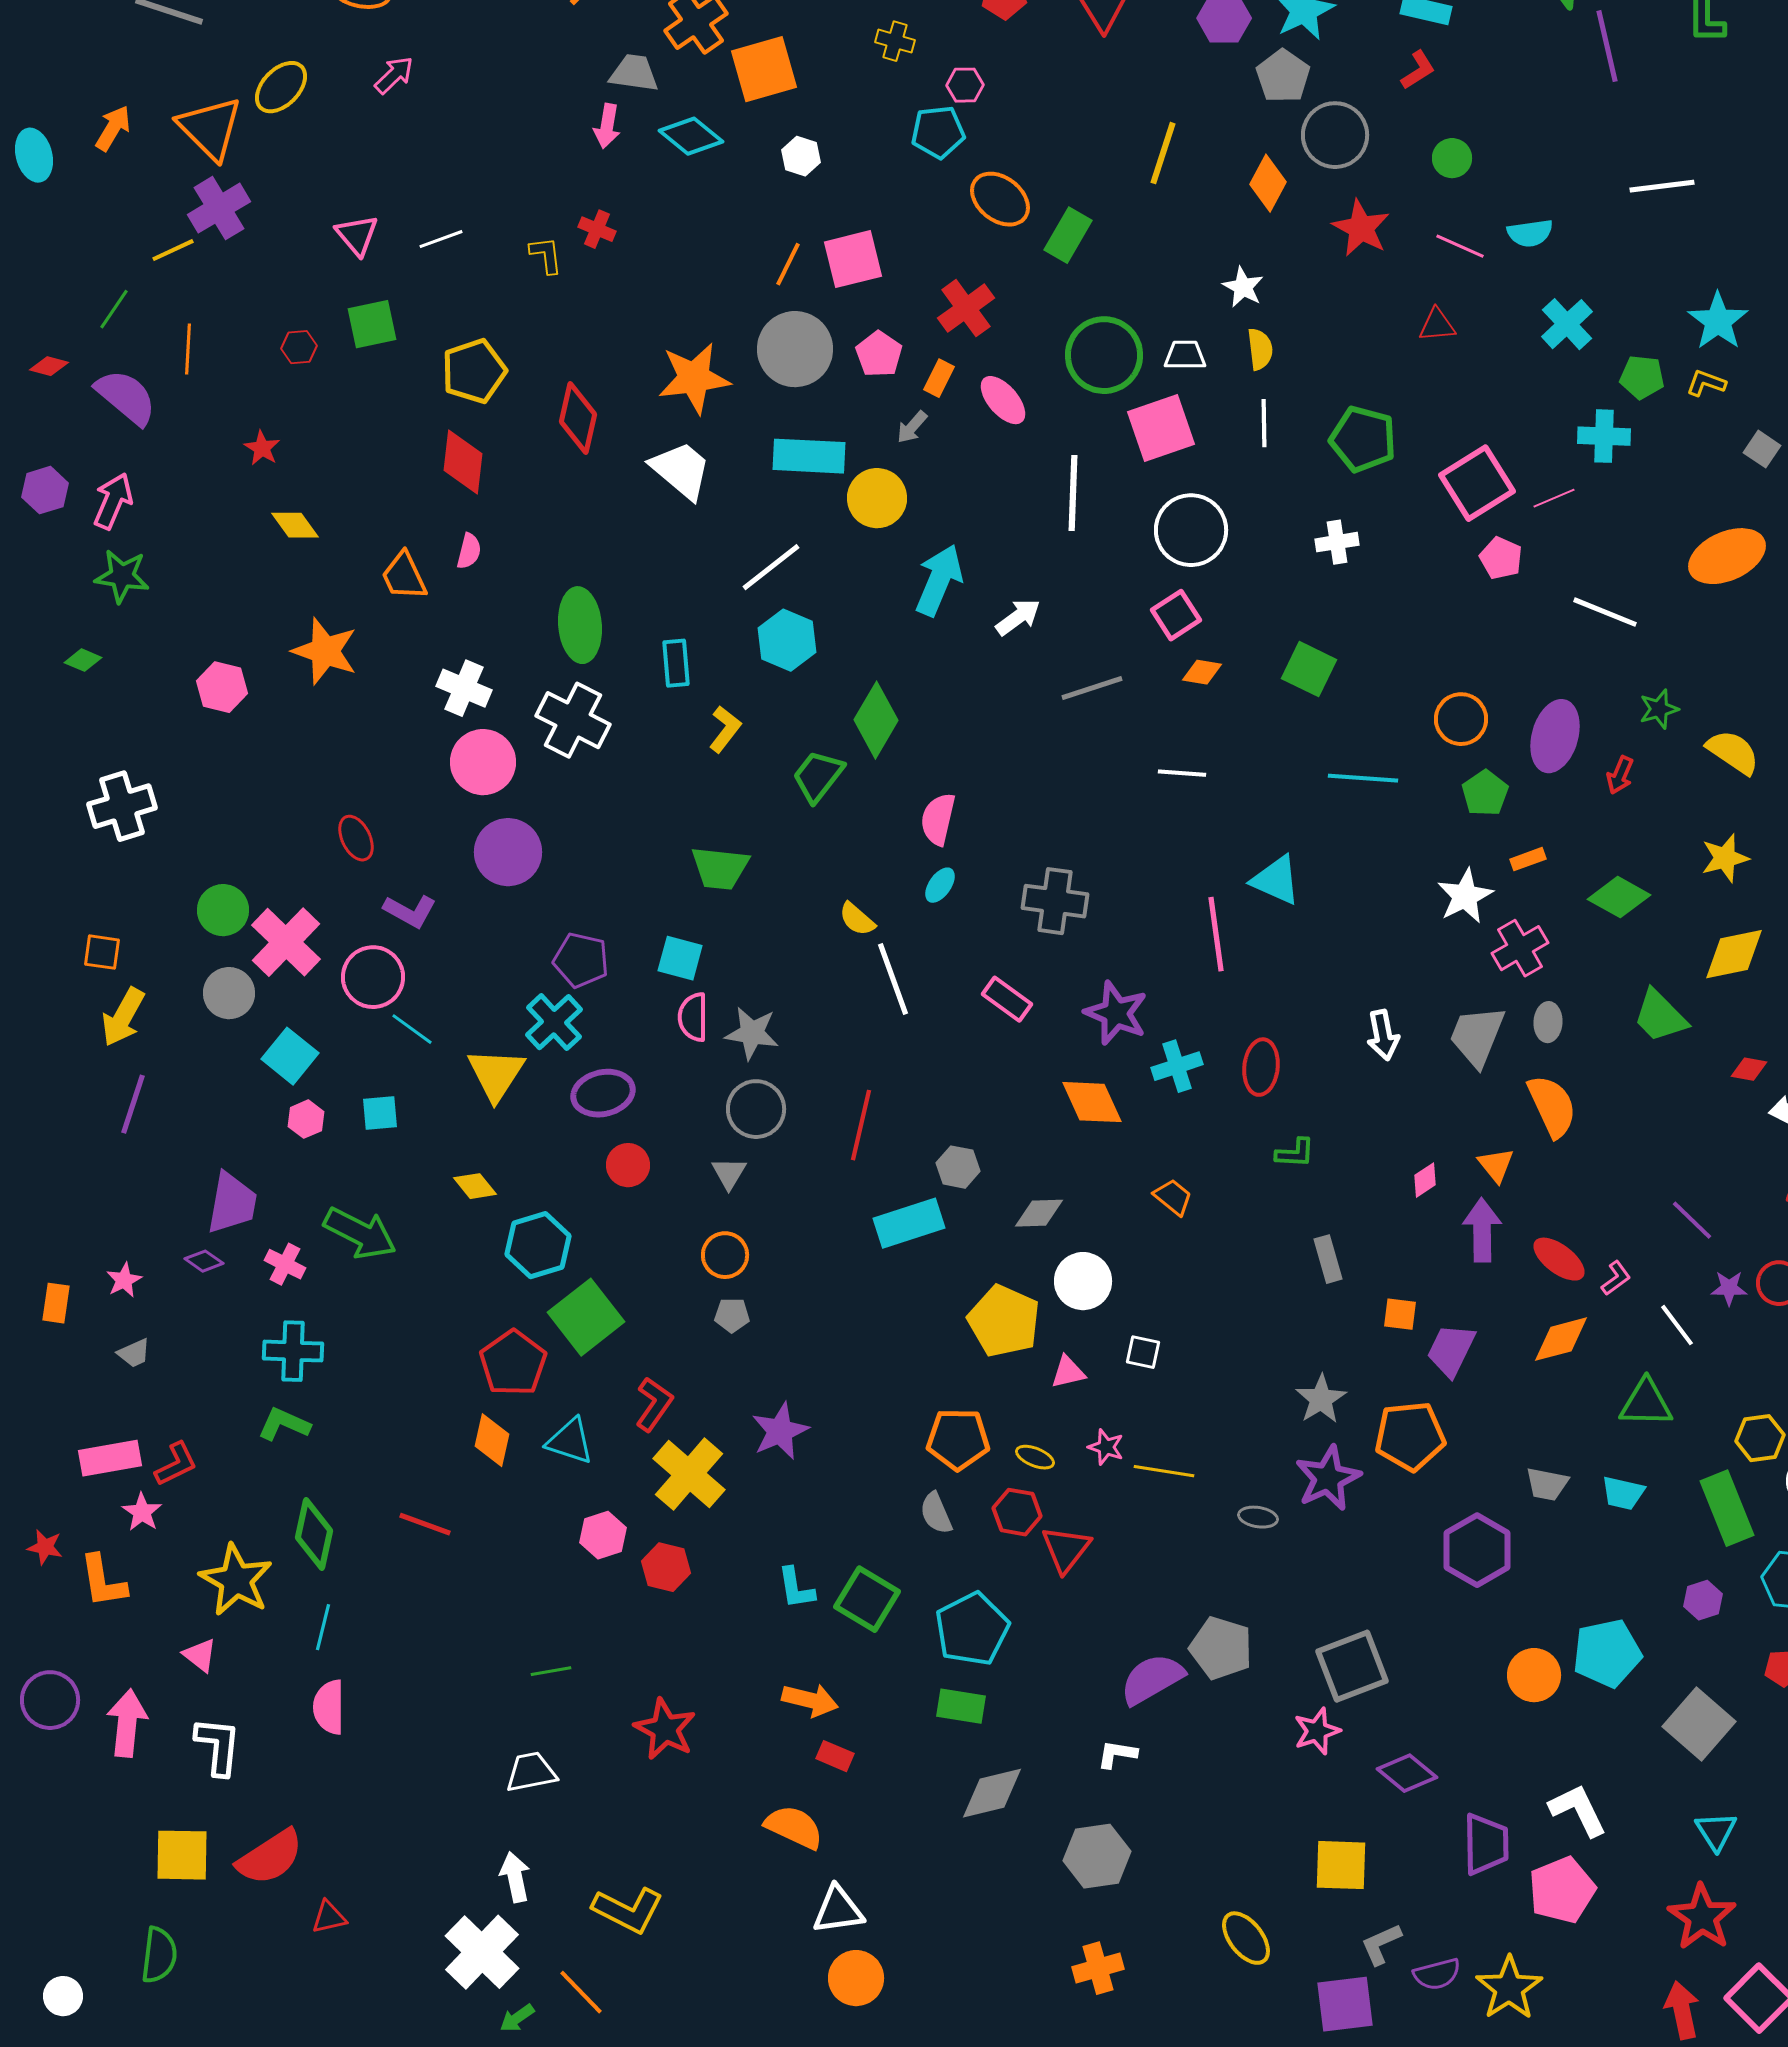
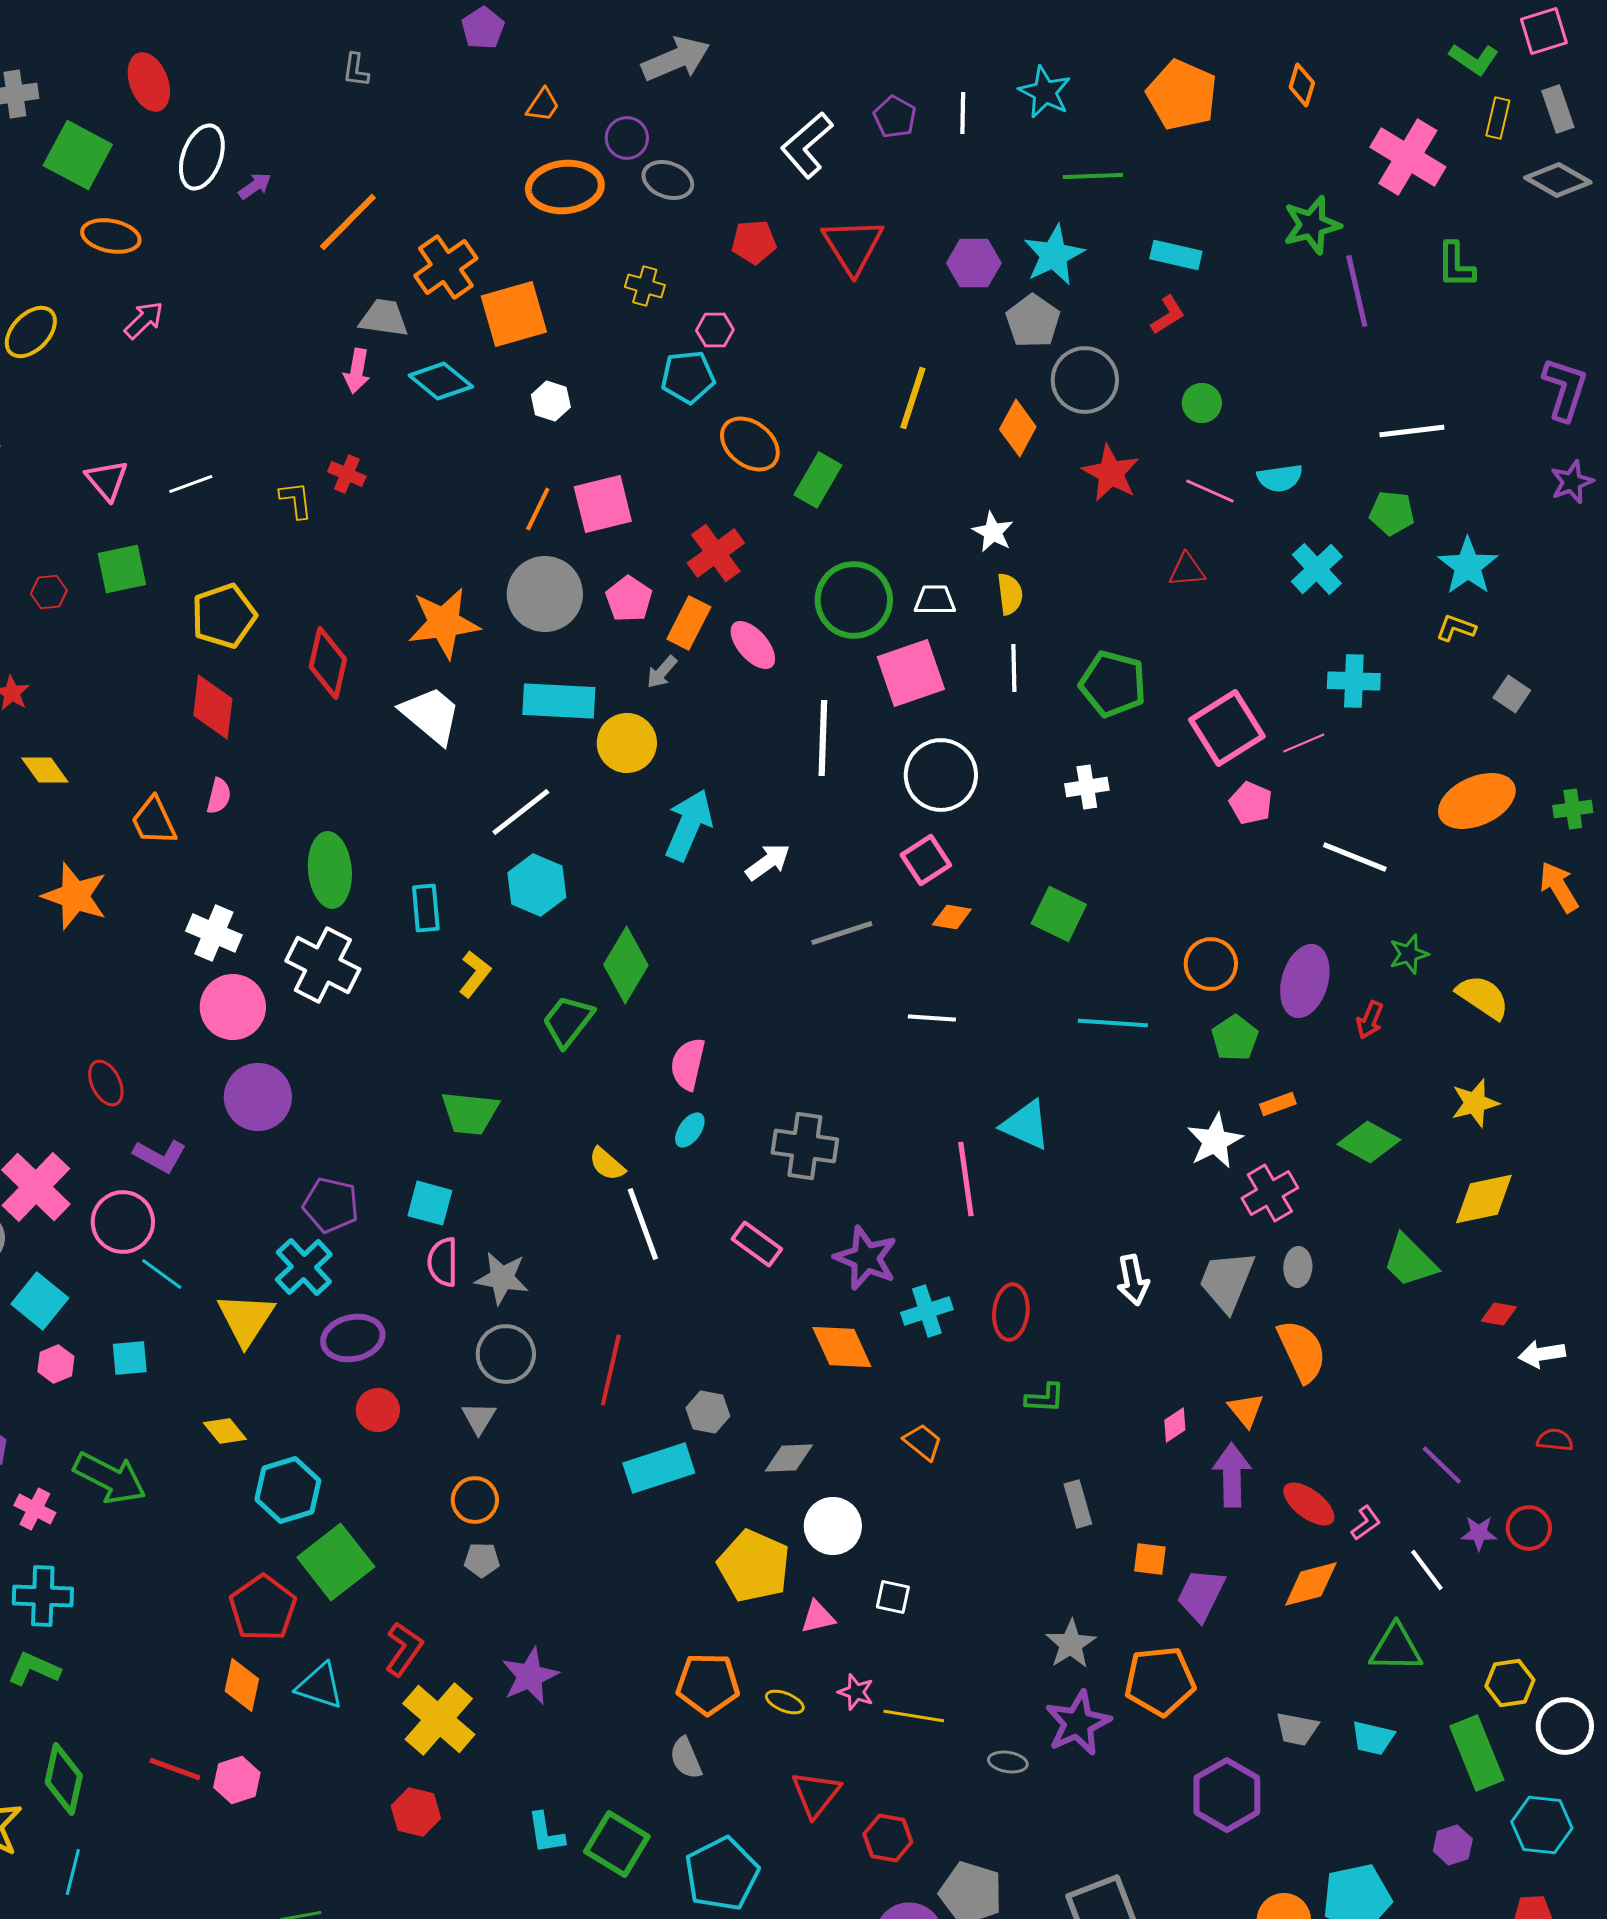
green pentagon: (1642, 377) -> (1392, 513), moved
orange rectangle: (939, 378) -> (689, 623), size x1.4
red hexagon: (1017, 1512) -> (888, 1838), moved
pink hexagon: (603, 1535) -> (237, 1780), moved

